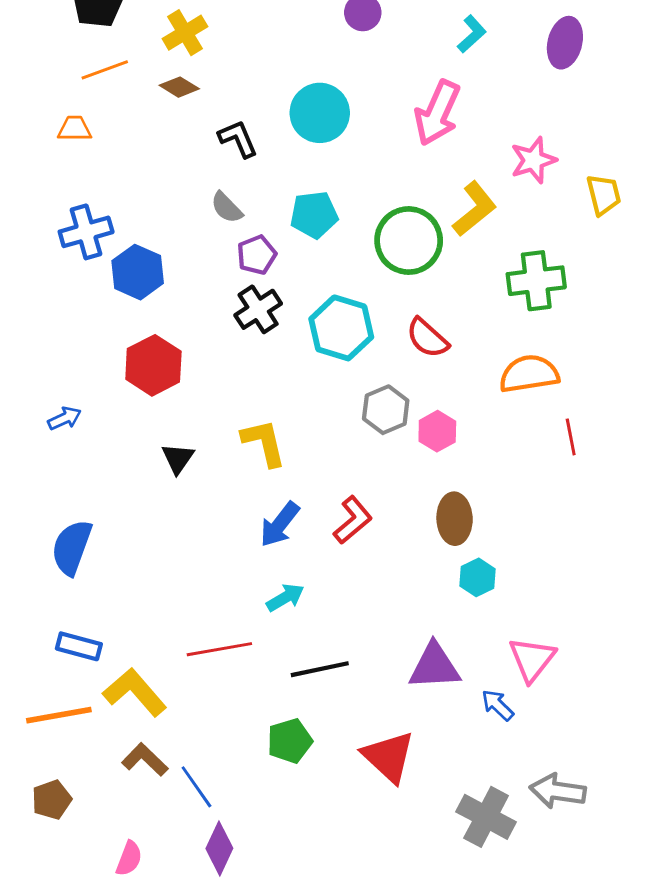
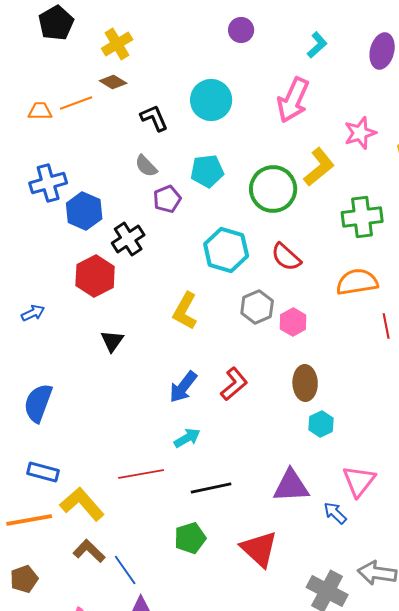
orange line: (105, 70) -> (76, 103), moved
black cross: (258, 309) -> (128, 239), moved
yellow L-shape: (264, 443) -> (185, 311), moved, turned -138

